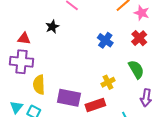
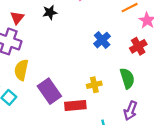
red triangle: (24, 39) -> (17, 18), turned 48
purple rectangle: (69, 98) -> (49, 91), turned 30

